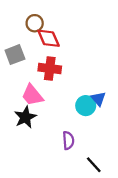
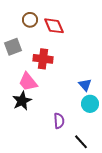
red diamond: (49, 38) -> (54, 26), moved
cyan circle: (86, 106) -> (90, 104), moved

